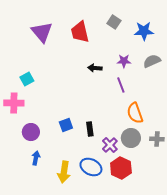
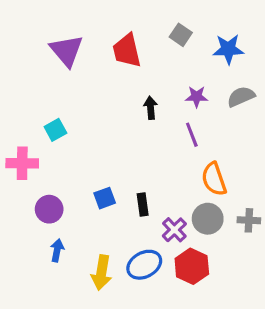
black arrow: (95, 68) -> (151, 108), turned 80
cyan square: (27, 79) -> (55, 130), moved
blue ellipse: (91, 167) -> (144, 265), turned -55

